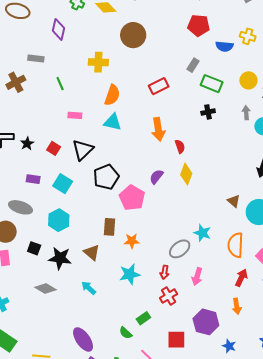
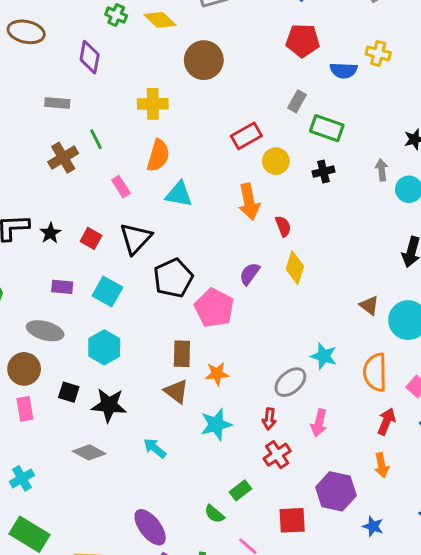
yellow circle: (248, 80) -> (276, 161), moved
brown cross: (16, 82) -> (63, 158), moved
orange semicircle: (112, 95) -> (158, 155), moved
pink rectangle: (75, 115) -> (121, 187), turned 56
brown triangle: (92, 252) -> (176, 391), moved

